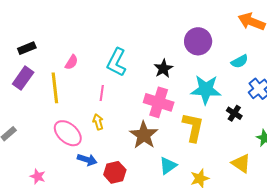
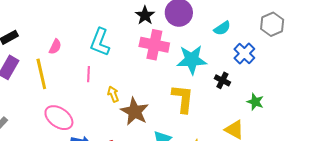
black star: (163, 68) -> (145, 15), moved
pink cross: (159, 102) -> (154, 45), moved
yellow arrow: (98, 122) -> (113, 94), moved

